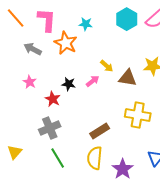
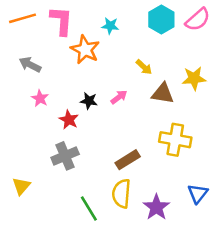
orange line: (16, 18) -> (23, 18), turned -65
gray arrow: (33, 49) -> (30, 65), moved
yellow arrow: (107, 66) -> (144, 67), moved
green line: (58, 158) -> (89, 208), moved

